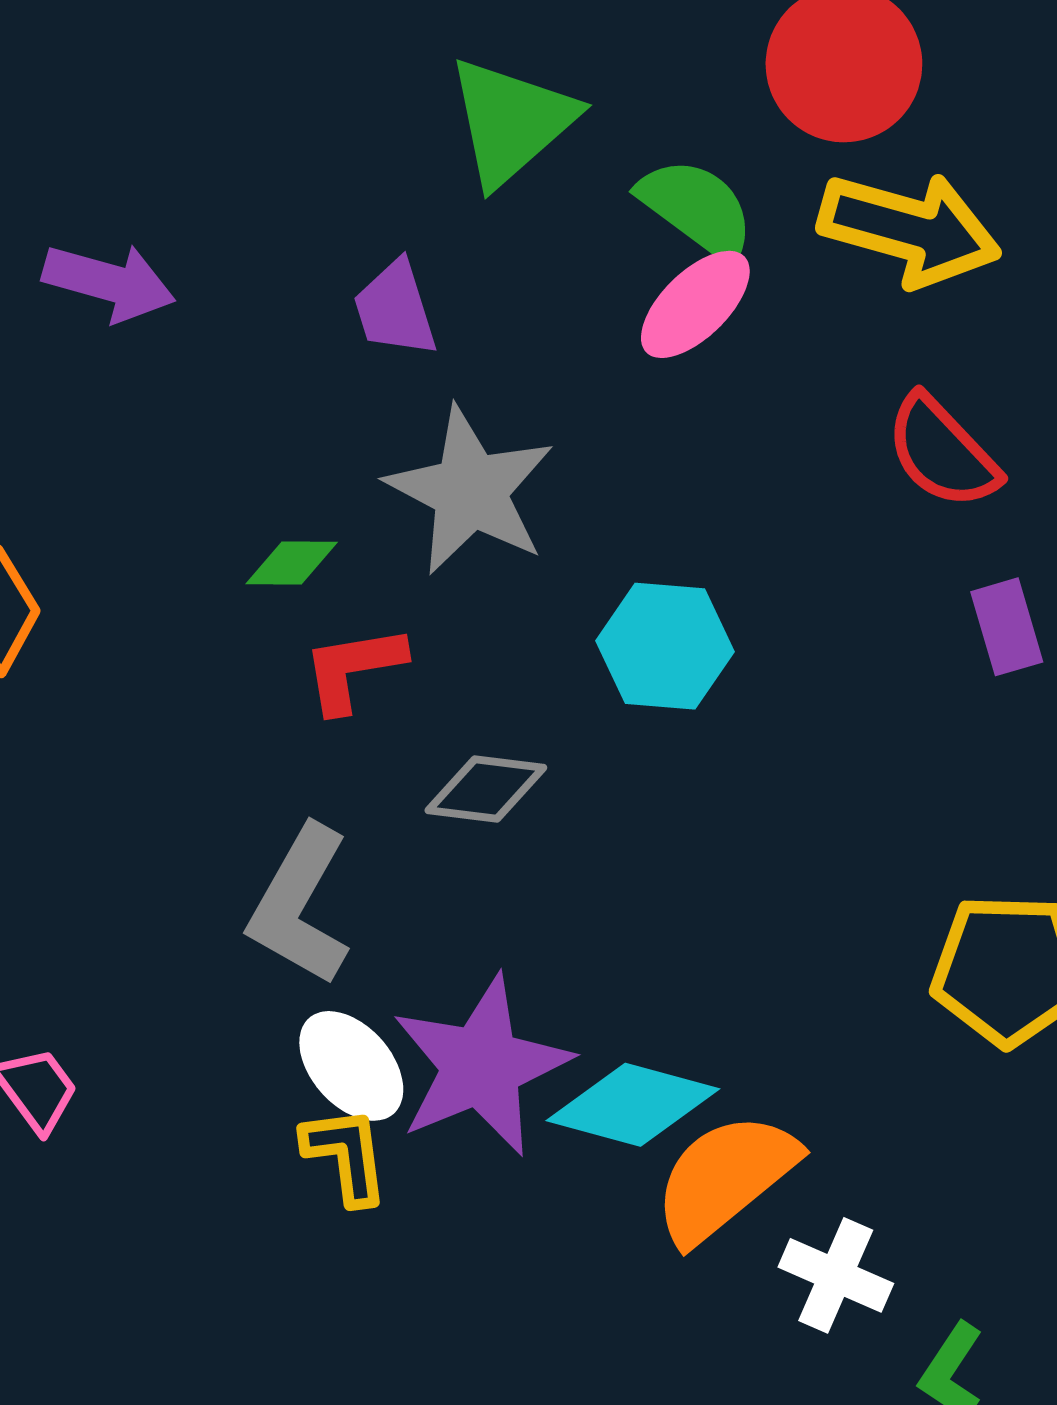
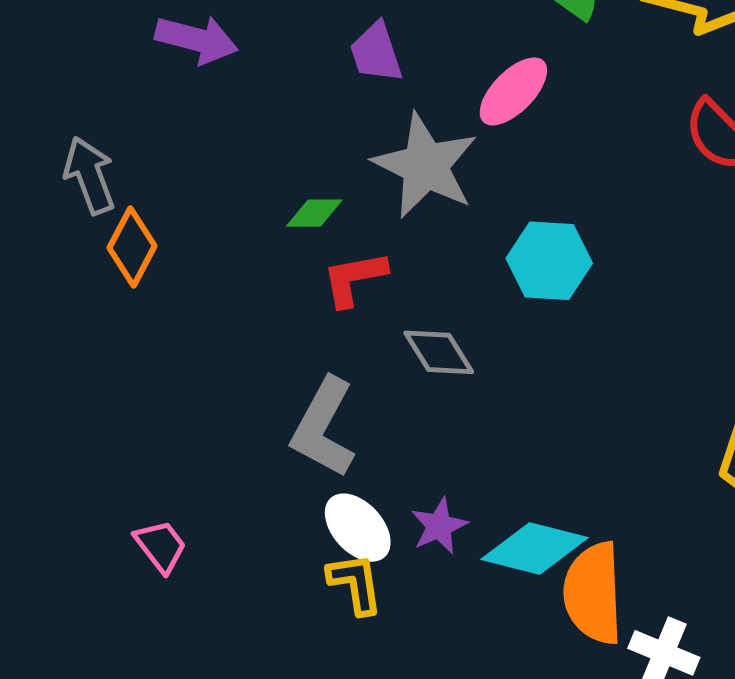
pink ellipse: (695, 304) -> (513, 91), moved
gray diamond: (486, 789) -> (439, 352), turned 52
purple star: (481, 1066) -> (439, 526), size x0.5
orange semicircle: (725, 1178) -> (593, 593), turned -52

